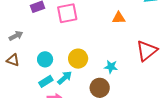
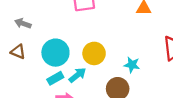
gray arrow: (16, 36) -> (23, 23), turned -136
cyan circle: (45, 59) -> (55, 53), size x1.5

